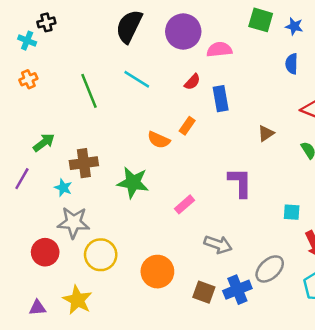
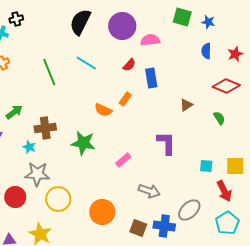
blue cross: (237, 290) -> (164, 226), turned 30

